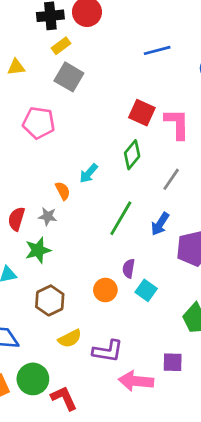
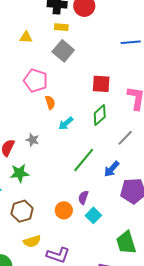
yellow rectangle: (61, 46) -> (61, 27), turned 32
red square: (142, 113) -> (101, 84), moved, turned -30
orange semicircle: (63, 191) -> (50, 102), moved
gray star: (48, 216) -> (32, 140), moved

